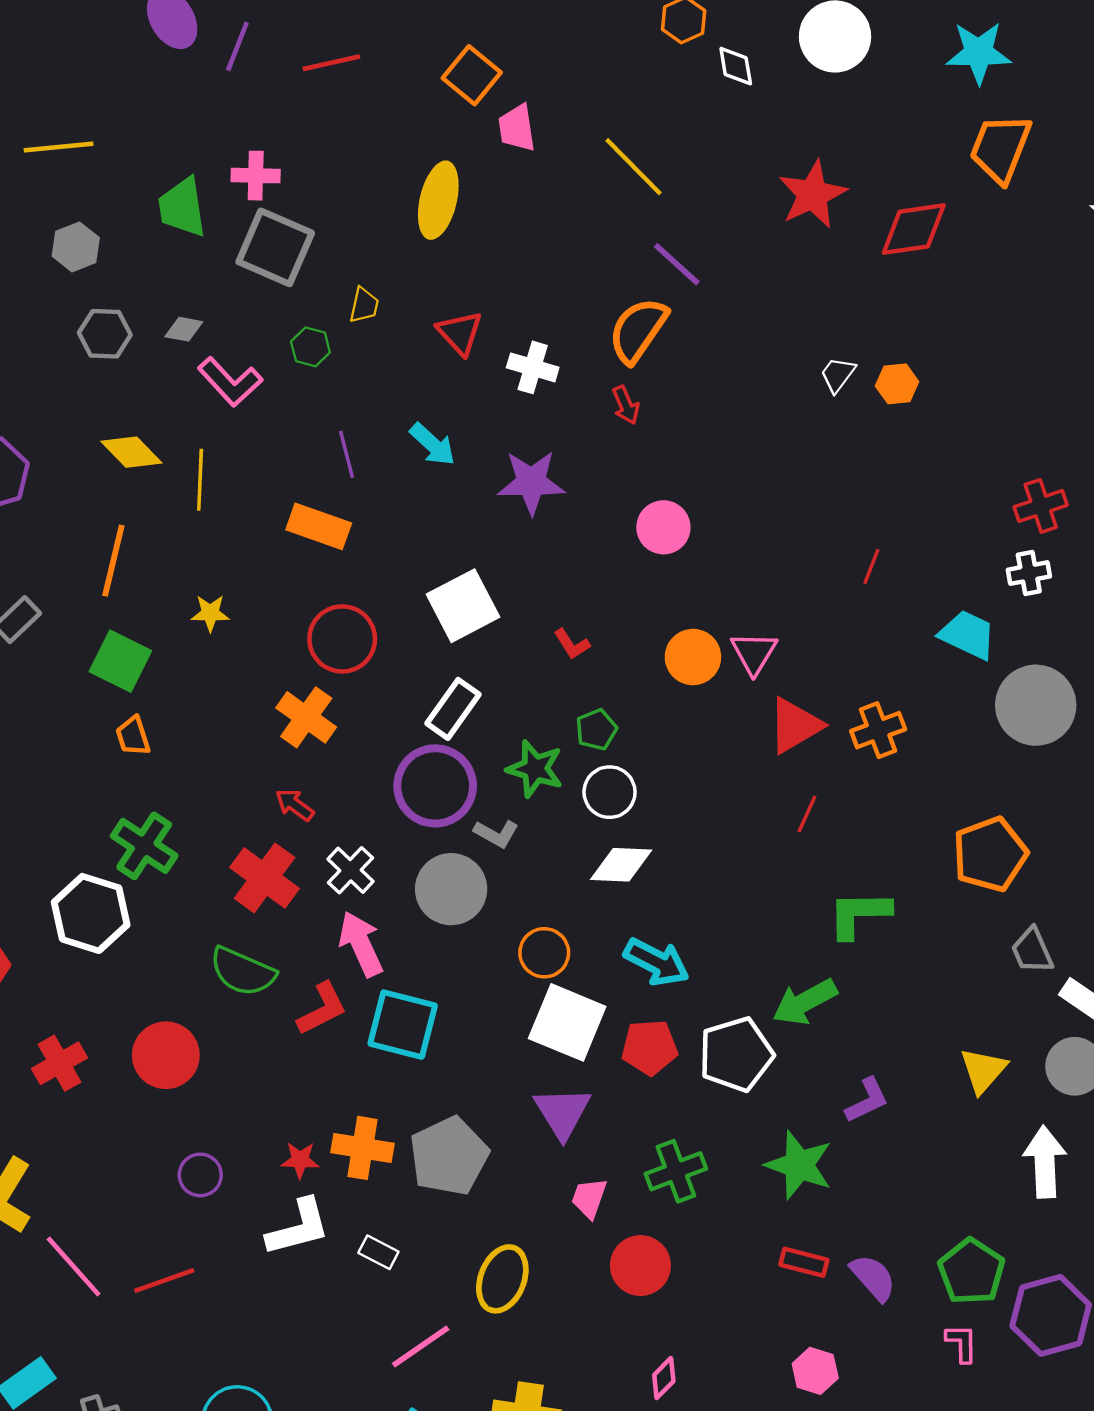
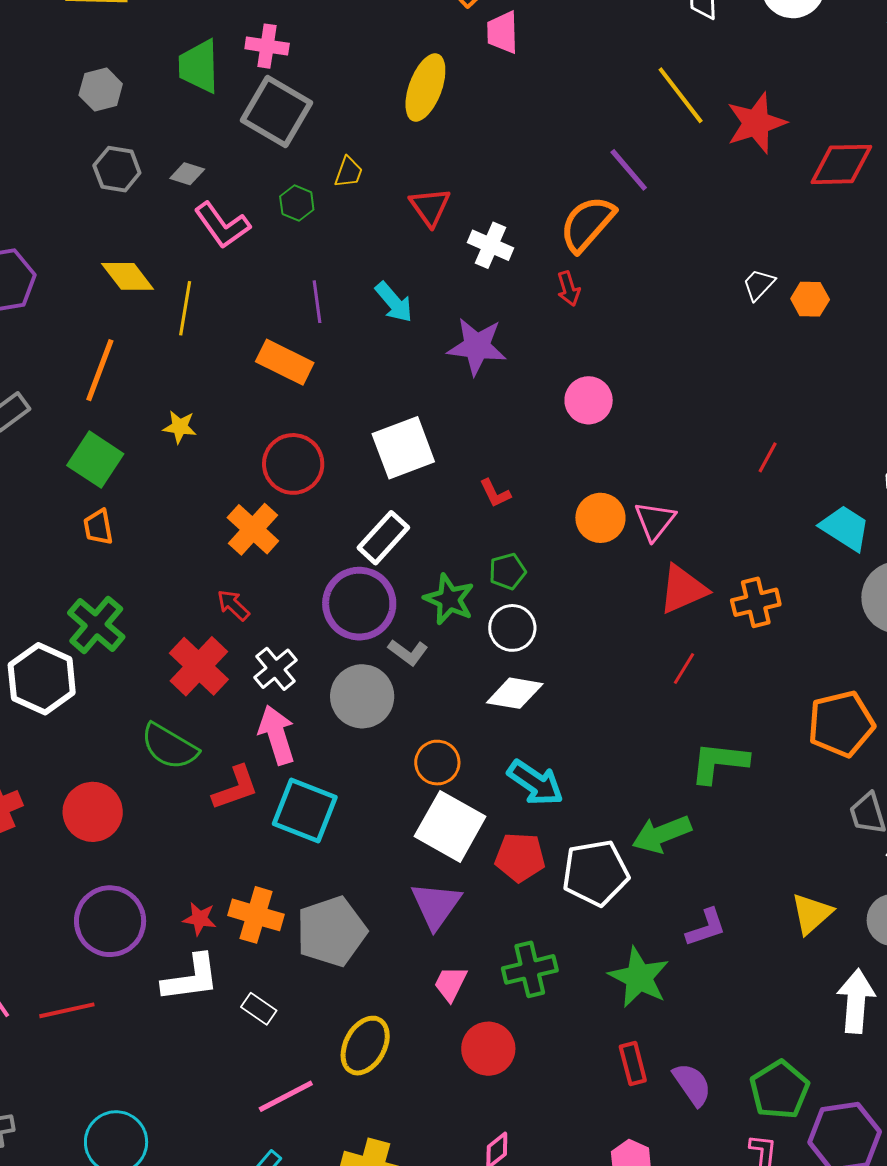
yellow line: (633, 167) -> (681, 95), moved
purple circle: (200, 1175) -> (110, 921), size x1.8
red rectangle: (804, 1262) -> (633, 1063), turned 54

